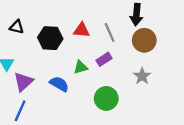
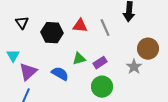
black triangle: (17, 27) -> (22, 23), turned 40
brown circle: (144, 40) -> (148, 49), moved
purple rectangle: (104, 59) -> (100, 63), moved

